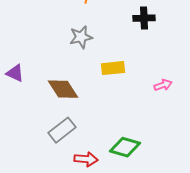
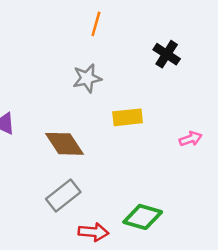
black cross: (144, 18) -> (167, 54), turned 35

